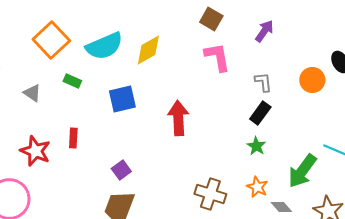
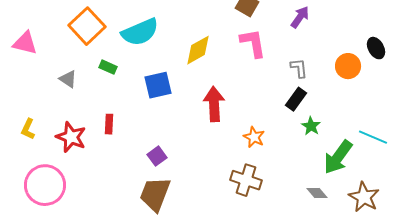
yellow diamond: (148, 50) -> (198, 50), moved
green star: (256, 146) -> (311, 126), moved
orange star: (257, 187) -> (254, 137), moved

